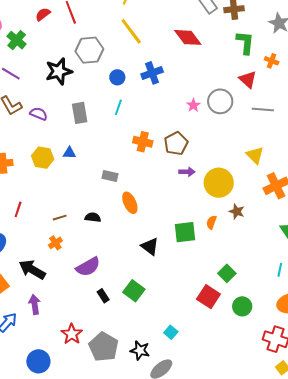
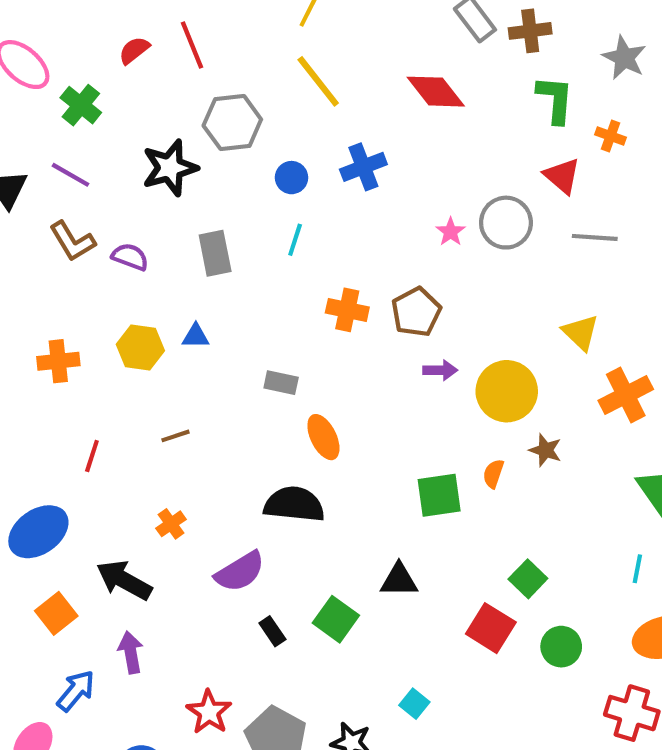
black semicircle: (93, 217) -> (294, 504), moved, size x1.8
brown line: (60, 218) -> (176, 436), moved
black triangle: (150, 247) -> (399, 580), moved, turned -36

